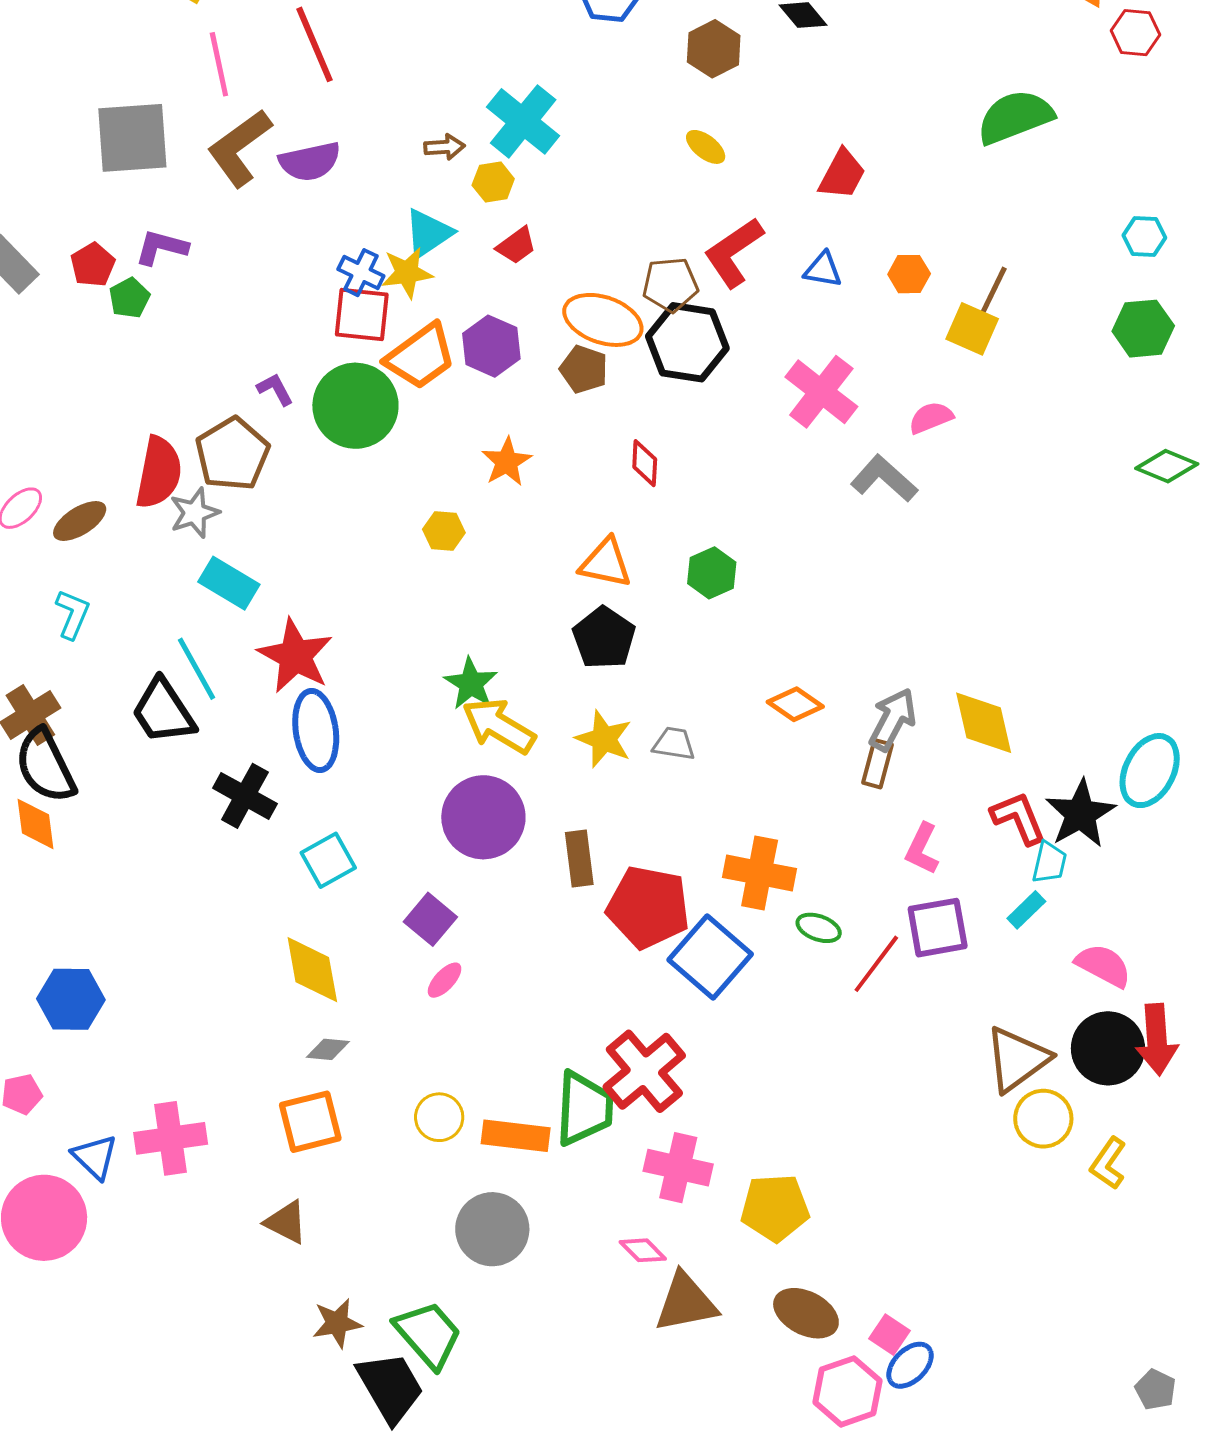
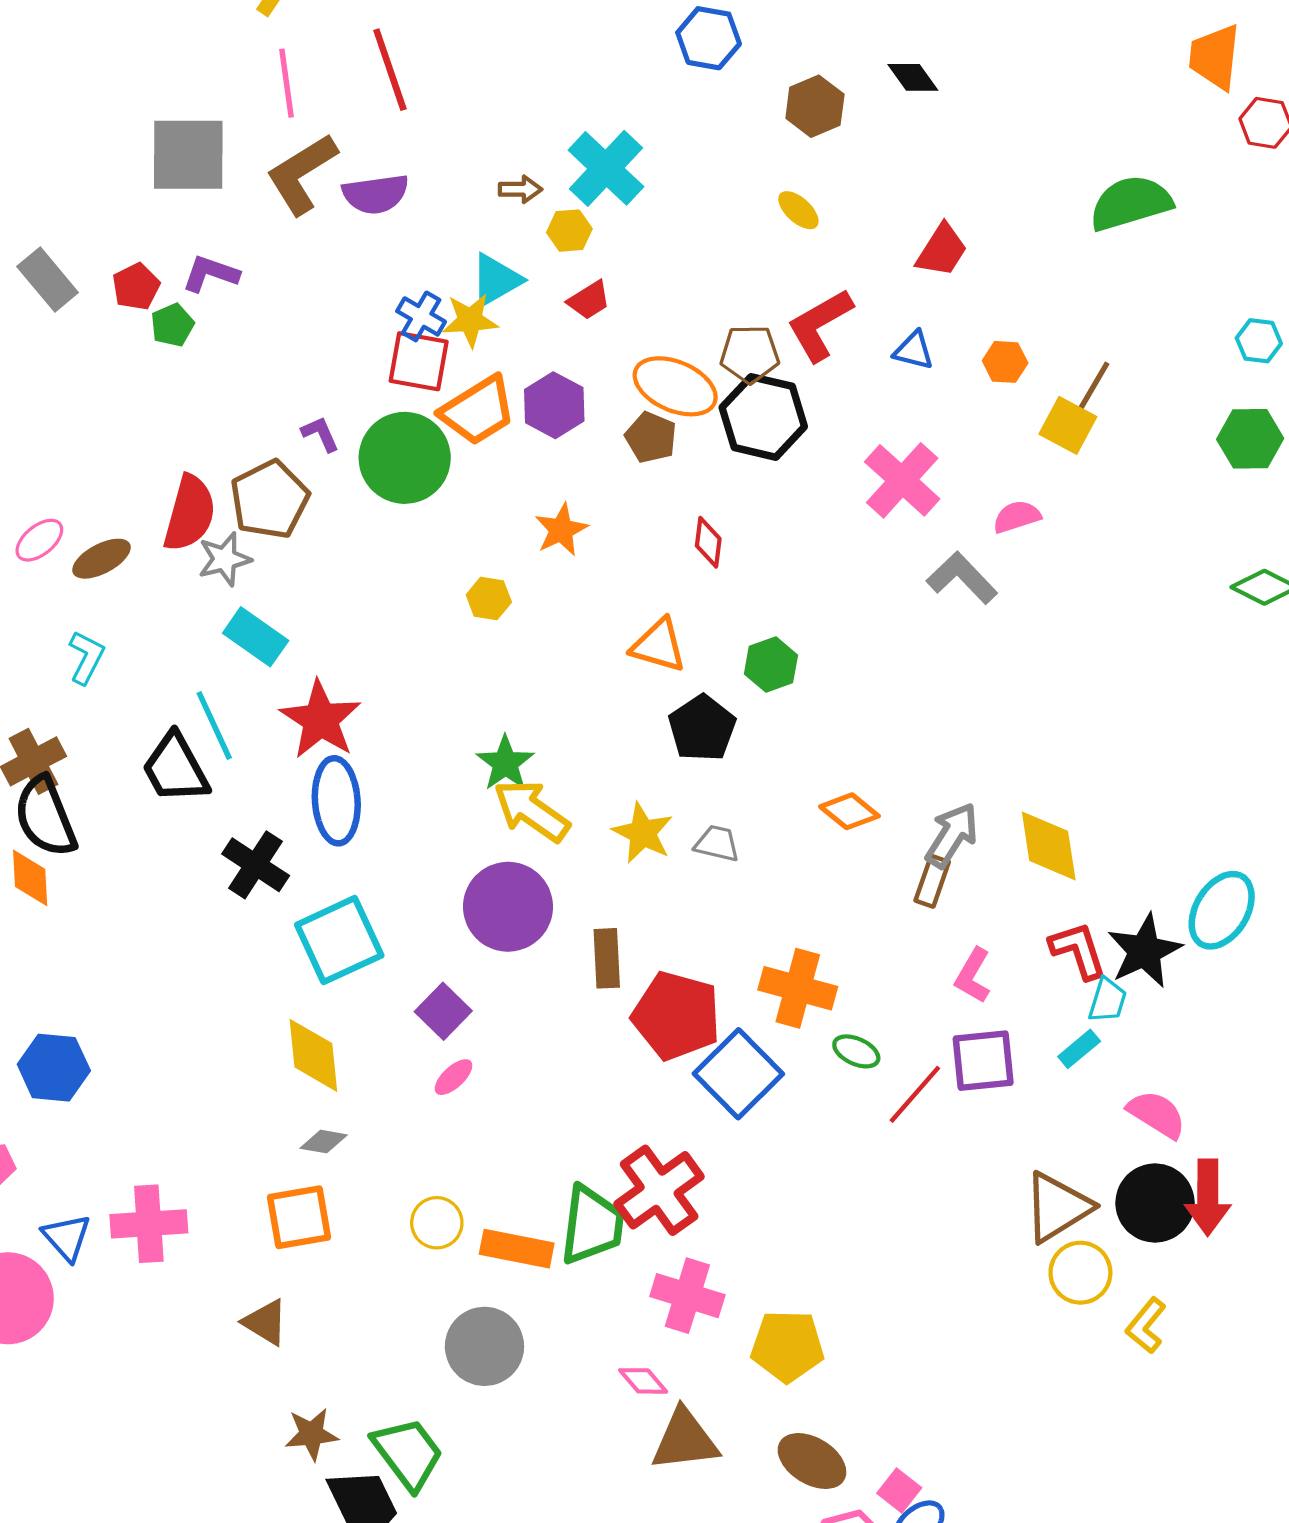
black pentagon: (604, 638) -> (702, 728), moved
cyan square: (328, 860) -> (339, 940), size x1.5

